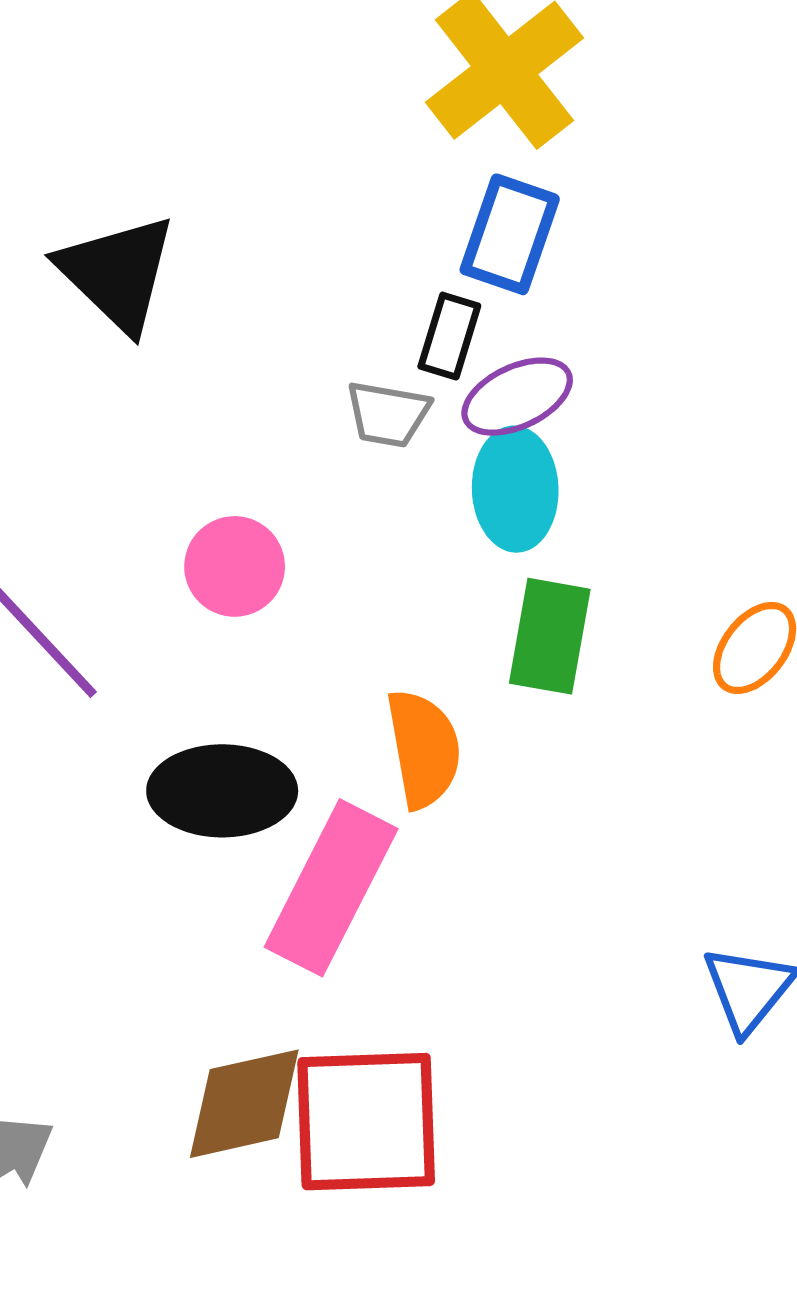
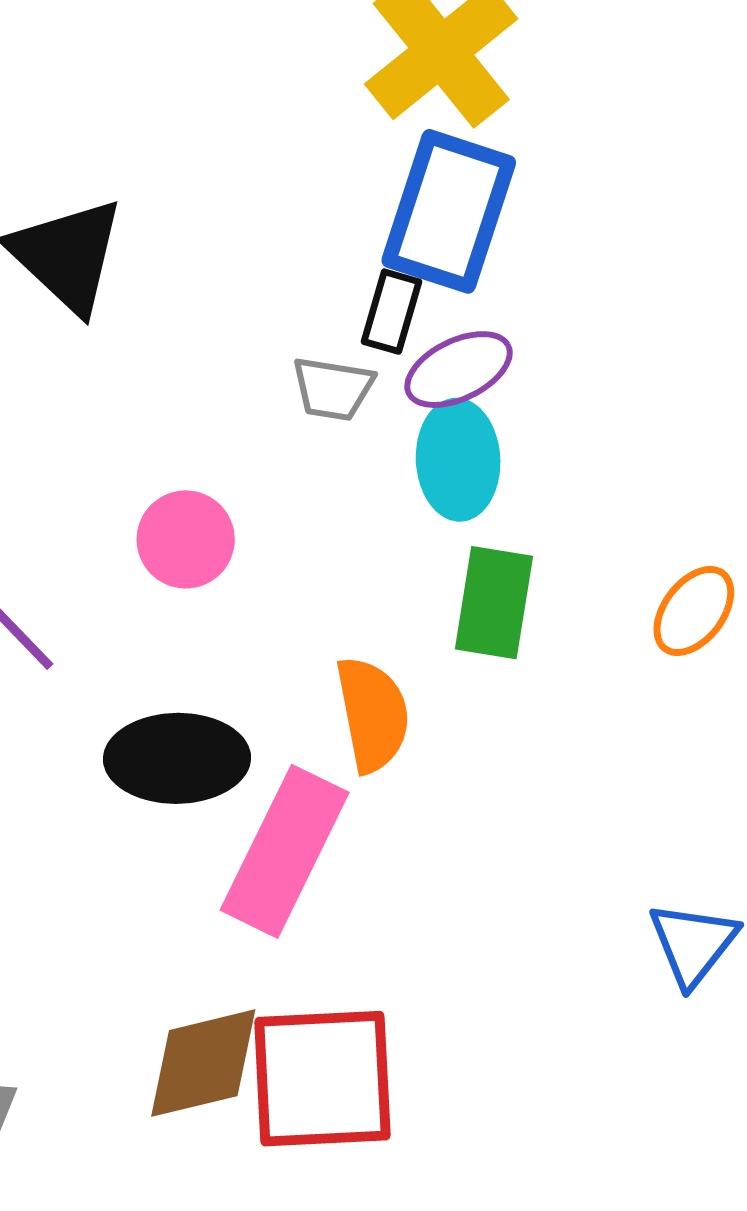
blue rectangle: (510, 234) -> (449, 211), size x1.4

